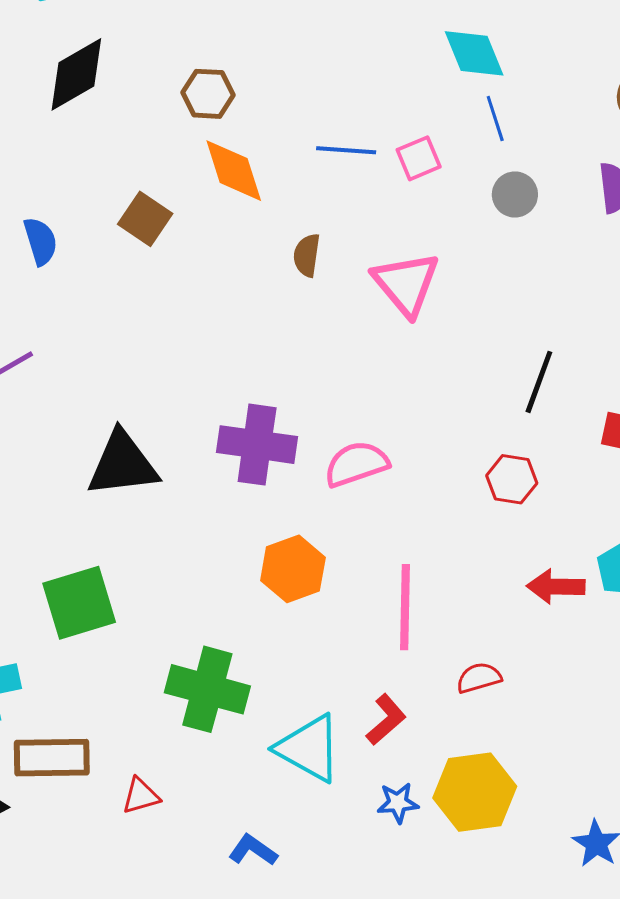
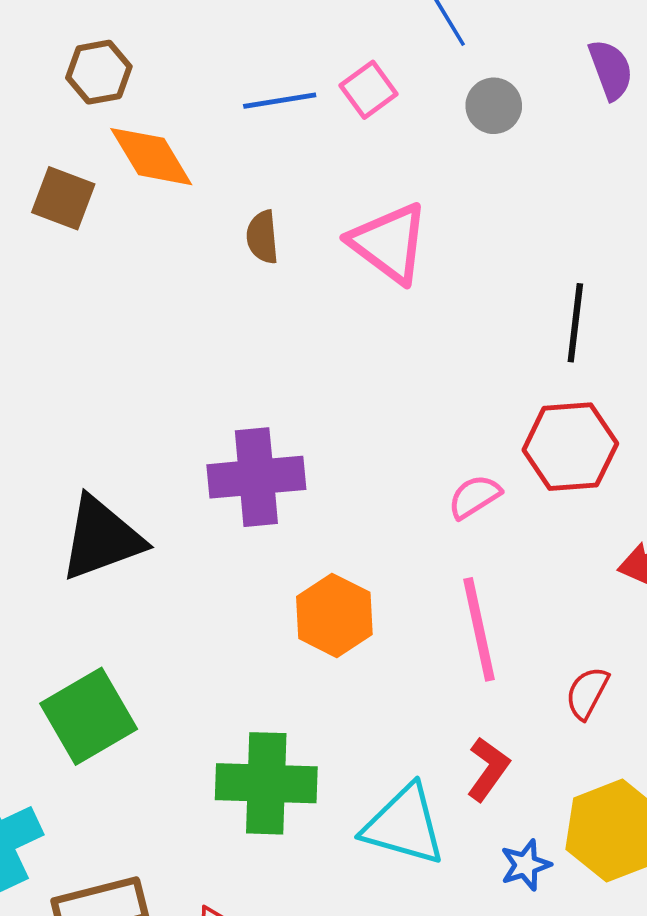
brown square: (145, 219) -> (63, 198), moved
pink semicircle: (356, 464) -> (474, 497), moved, size x0.7
red hexagon: (512, 479) -> (570, 447), size x1.5
red semicircle: (479, 678) -> (587, 693), turned -33

